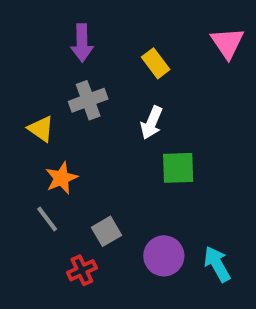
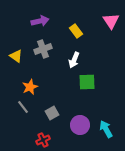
purple arrow: (82, 43) -> (40, 21), turned -102
yellow triangle: (41, 129) -> (16, 56), moved
red cross: (82, 270) -> (43, 140), moved

